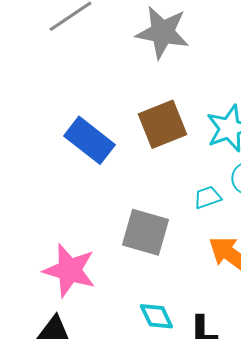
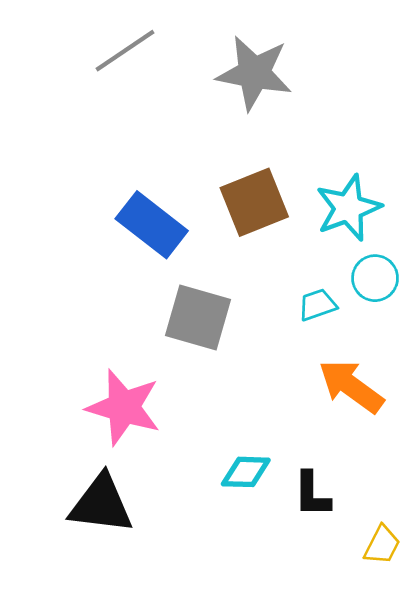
gray square: (145, 232) -> (198, 317), moved
cyan diamond: (156, 316) -> (246, 472), turned -63

